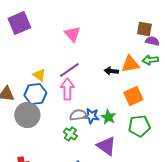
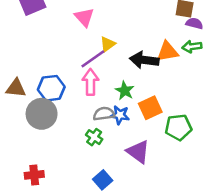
pink triangle: (72, 34) -> (84, 17), moved
black arrow: (111, 71) -> (144, 60), size x1.6
yellow triangle: (39, 75) -> (108, 44), moved, turned 48
orange square: (133, 96) -> (150, 108), moved
green star: (108, 117) -> (125, 91), moved

